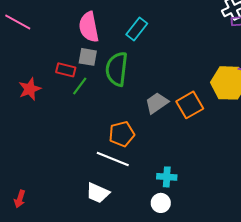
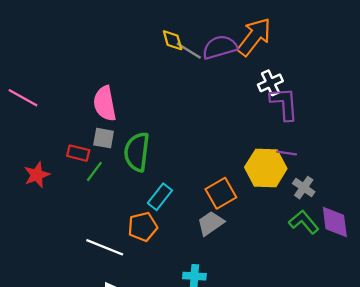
cyan rectangle: (137, 29) -> (160, 197), moved
gray trapezoid: (157, 103) -> (211, 223), moved
white line: (113, 159) -> (105, 247), moved

